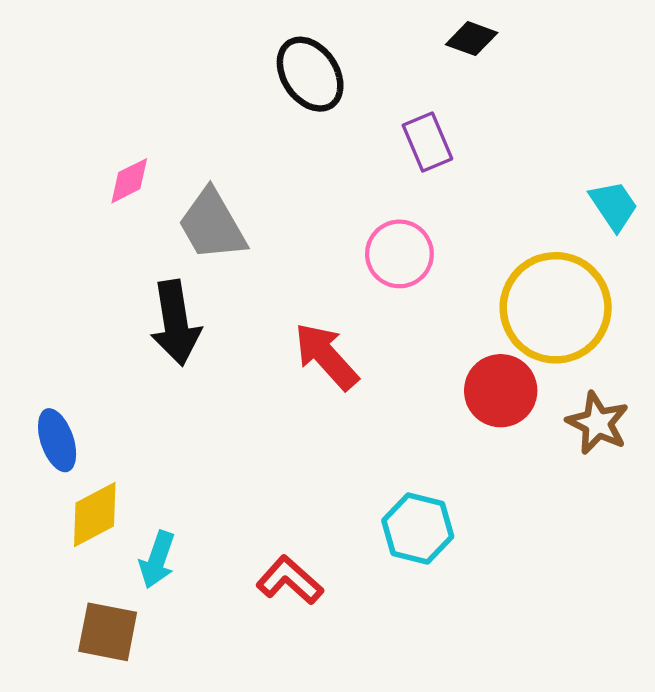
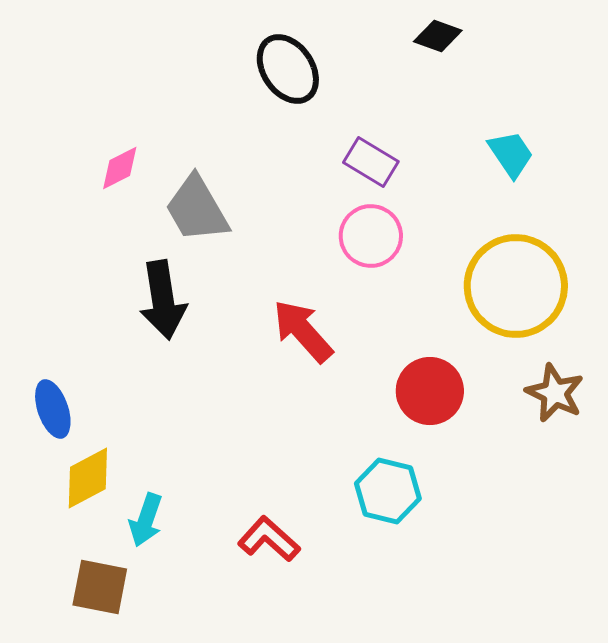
purple rectangle: (427, 142) -> (371, 162), moved, turned -36
cyan trapezoid: (614, 205) -> (511, 154), moved
red circle: (501, 391) -> (430, 391), moved

